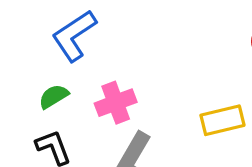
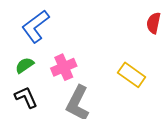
yellow rectangle: (222, 120) -> (132, 75), turned 52

